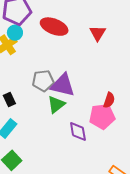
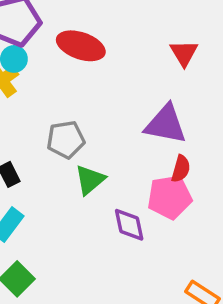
red triangle: (98, 33) -> (184, 53), moved
purple triangle: (63, 85) -> (166, 124), moved

